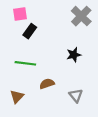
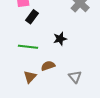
black star: (74, 55) -> (60, 39), moved
brown triangle: (17, 97) -> (30, 77), moved

